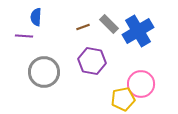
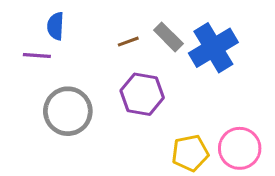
pink circle: (141, 84) -> (240, 148), moved

